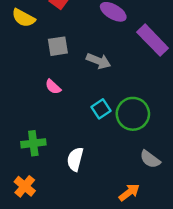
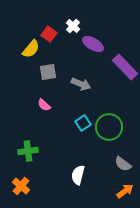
yellow semicircle: (24, 18) -> (31, 49), moved, turned -78
white semicircle: (75, 159) -> (78, 175), moved
orange arrow: (129, 192) -> (125, 191), moved

